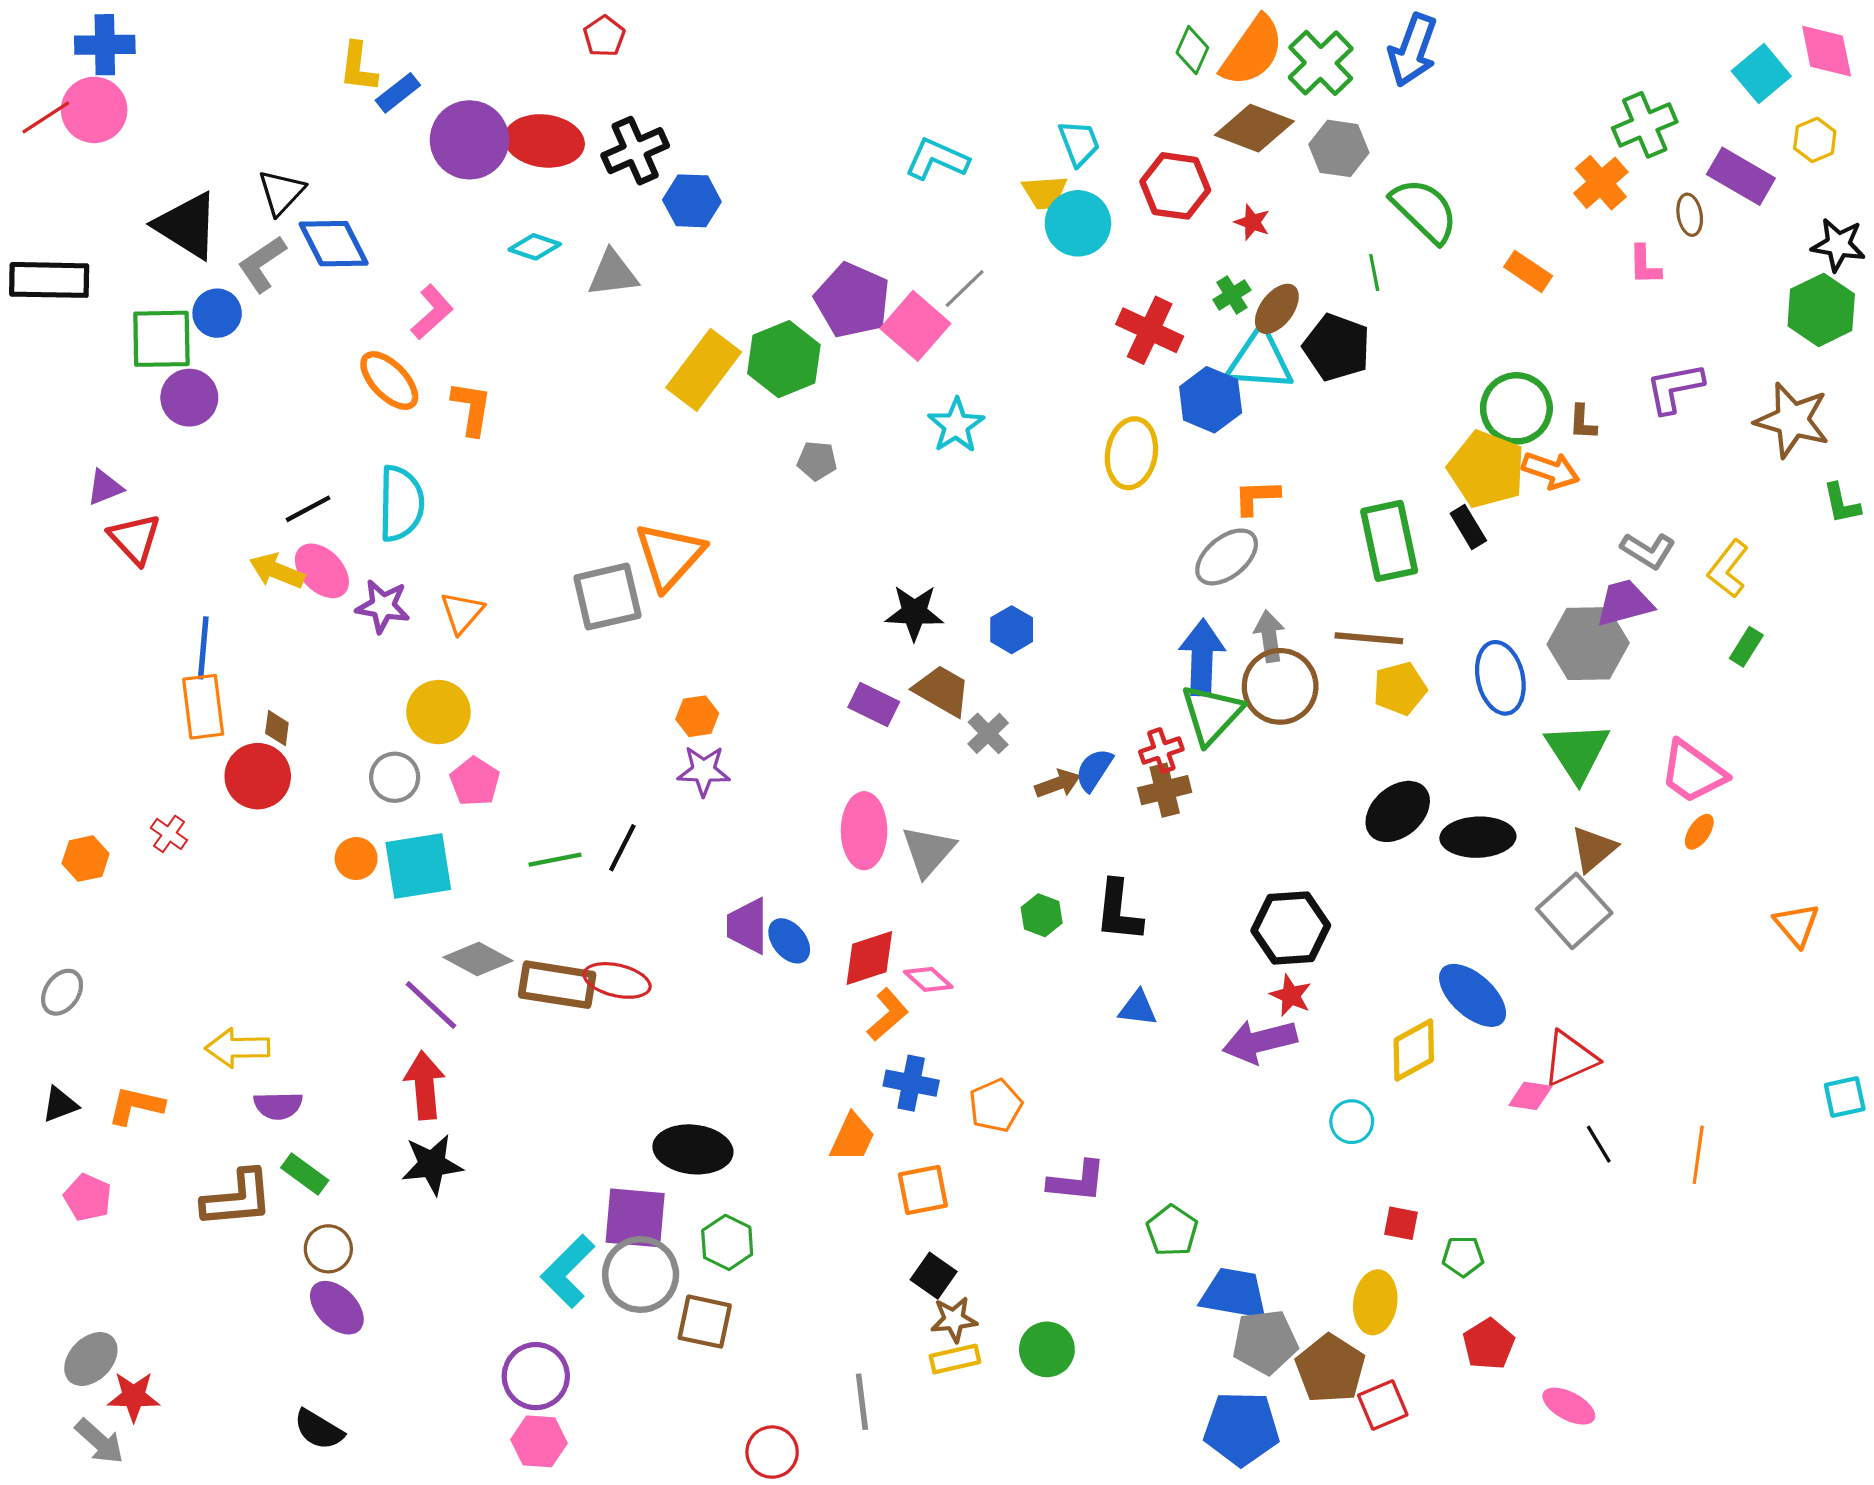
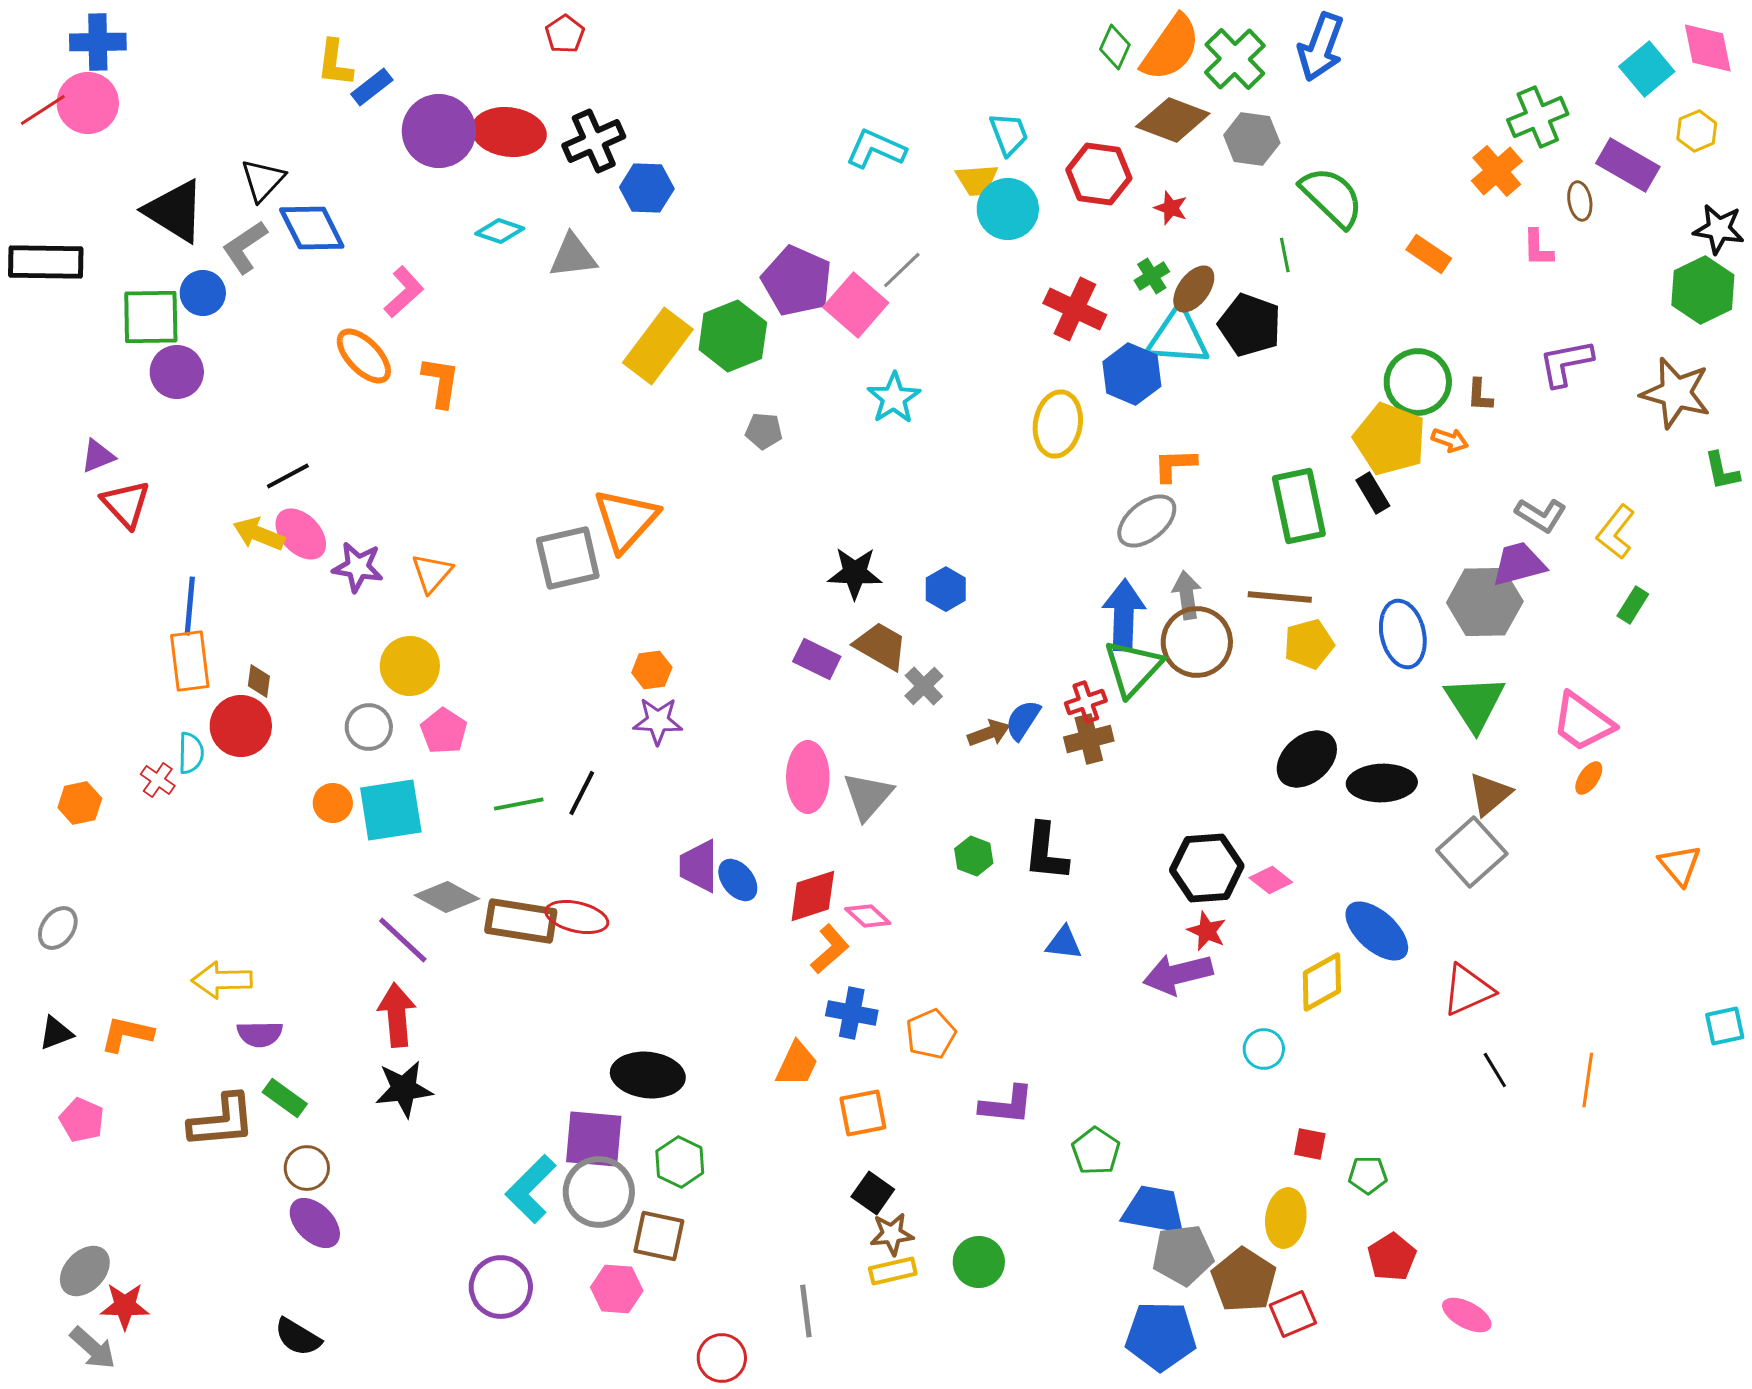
orange arrow: (1551, 470) -> (1450, 440), size x0.7
cyan semicircle: (401, 503) -> (191, 753), moved, size x0.6
pink diamond: (1530, 1096) -> (1271, 880), moved, turned 30
pink hexagon: (539, 1441) -> (617, 1289), moved

